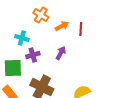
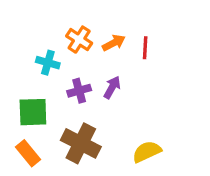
orange cross: (41, 15) -> (79, 40), moved
purple cross: (33, 55) -> (79, 91), moved

